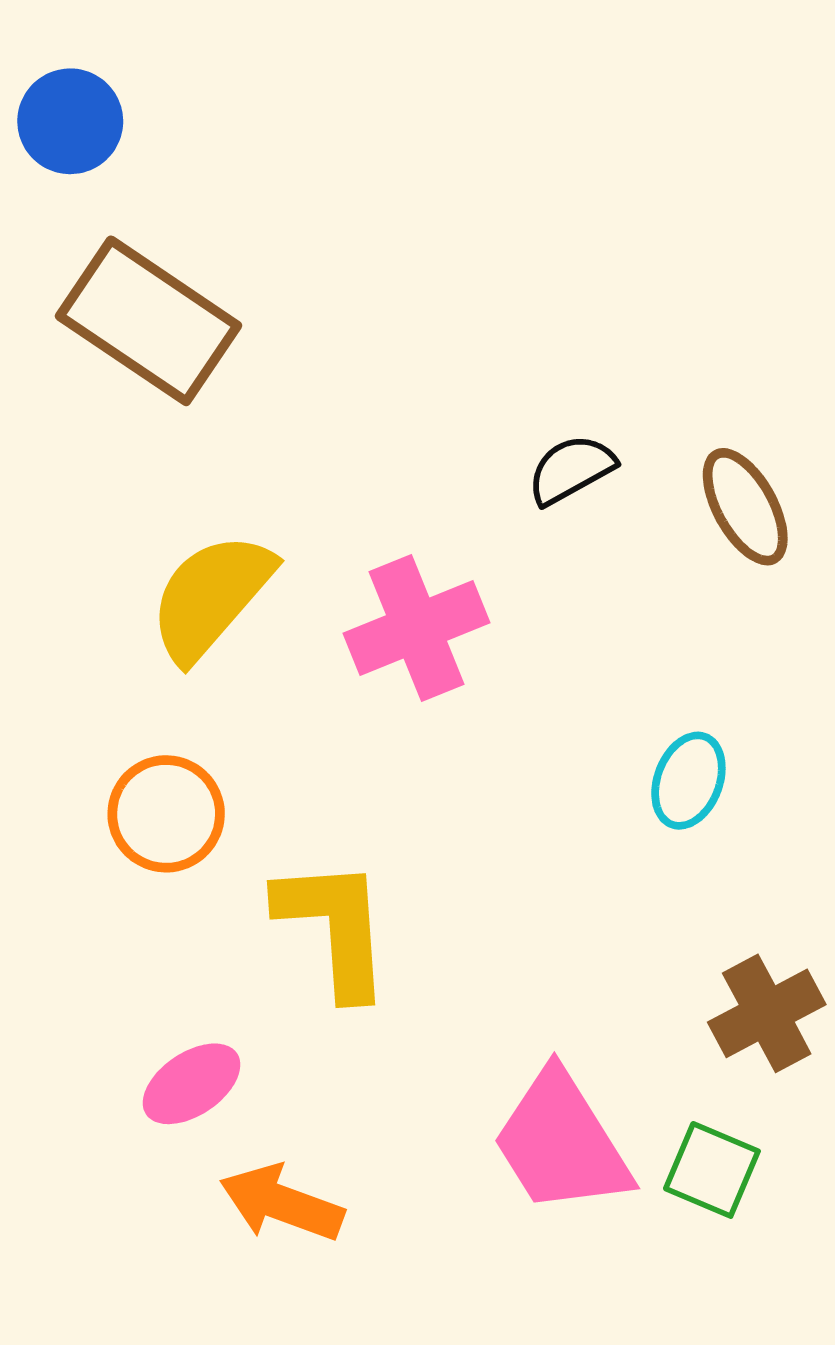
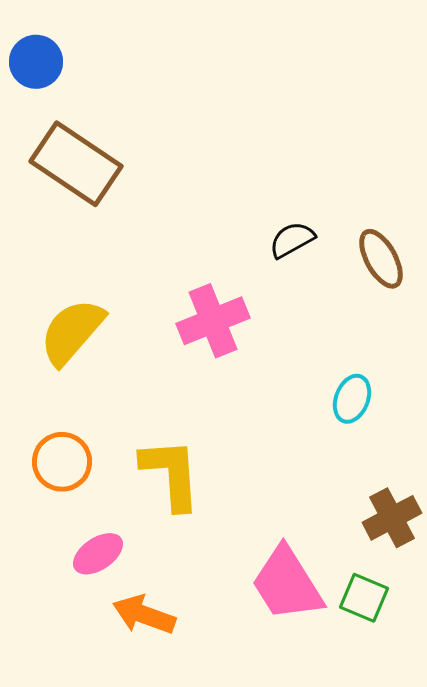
yellow semicircle: (211, 597) -> (72, 332), moved
orange circle: (166, 814) -> (62, 462), moved

